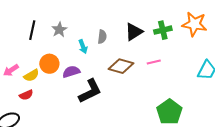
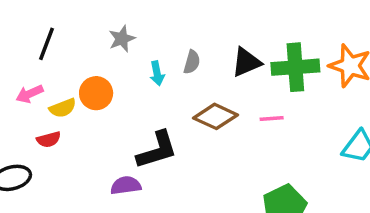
black line: (32, 30) -> (46, 44), moved
green cross: (163, 30) -> (295, 67), size x1.5
purple semicircle: (71, 72) -> (126, 185), moved

